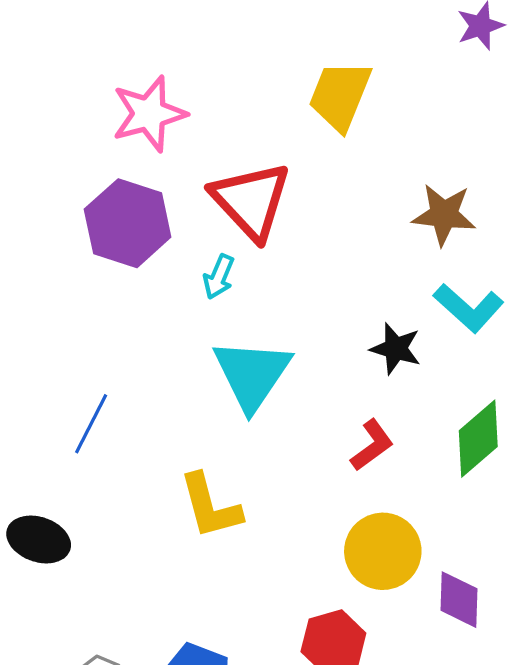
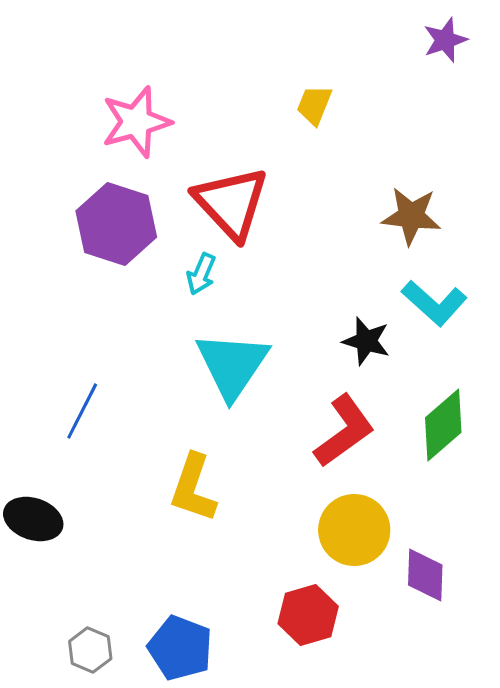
yellow trapezoid: (340, 96) -> (314, 105), size x0.6
red L-shape: (372, 445) -> (344, 431), size x1.5
yellow L-shape: (210, 506) -> (193, 488), turned 34

